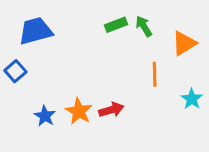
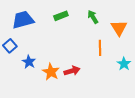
green rectangle: (116, 25) -> (61, 16), moved
orange triangle: (184, 43) -> (119, 28), turned -30
blue star: (45, 116) -> (29, 62), moved

